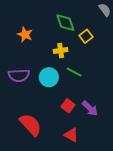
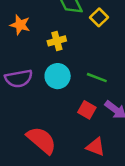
yellow cross: (61, 51) -> (57, 41), moved
green line: (74, 72) -> (97, 78), moved

